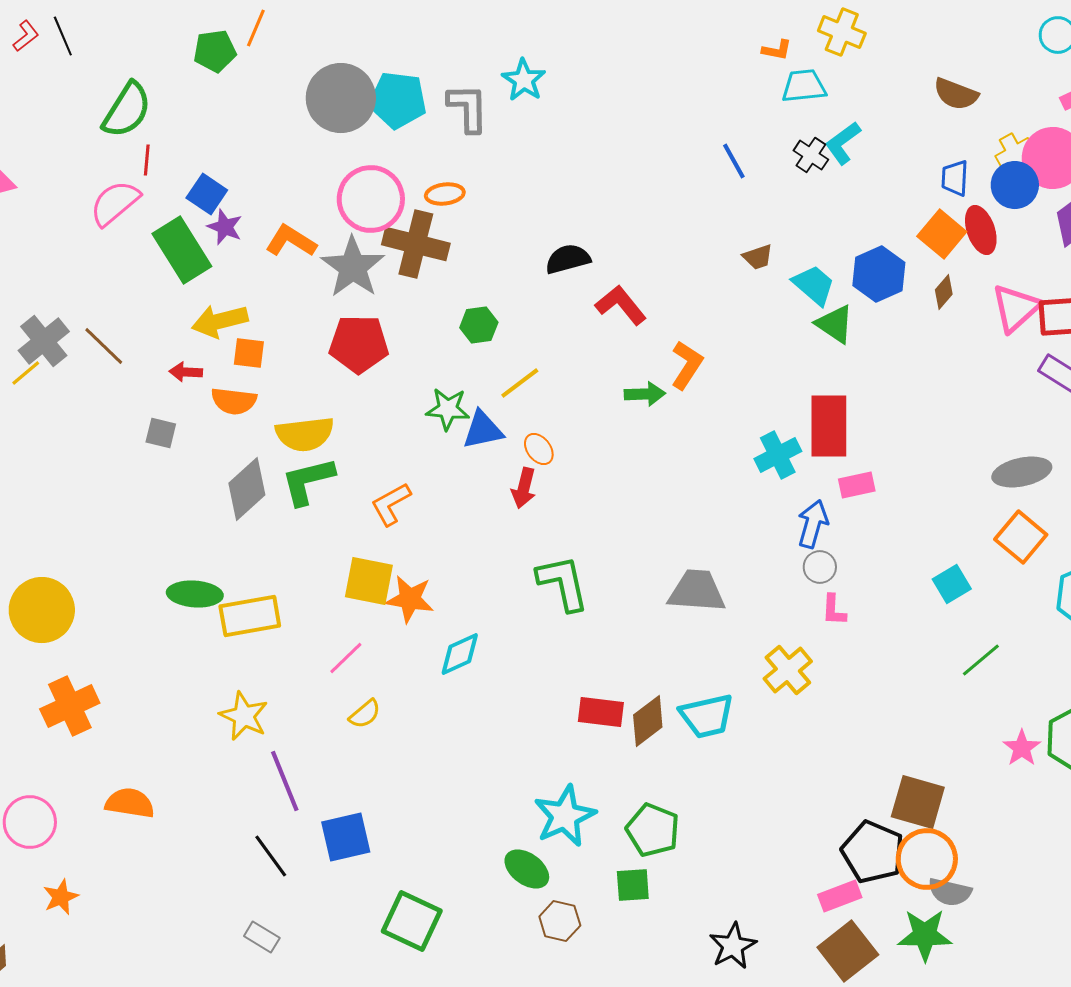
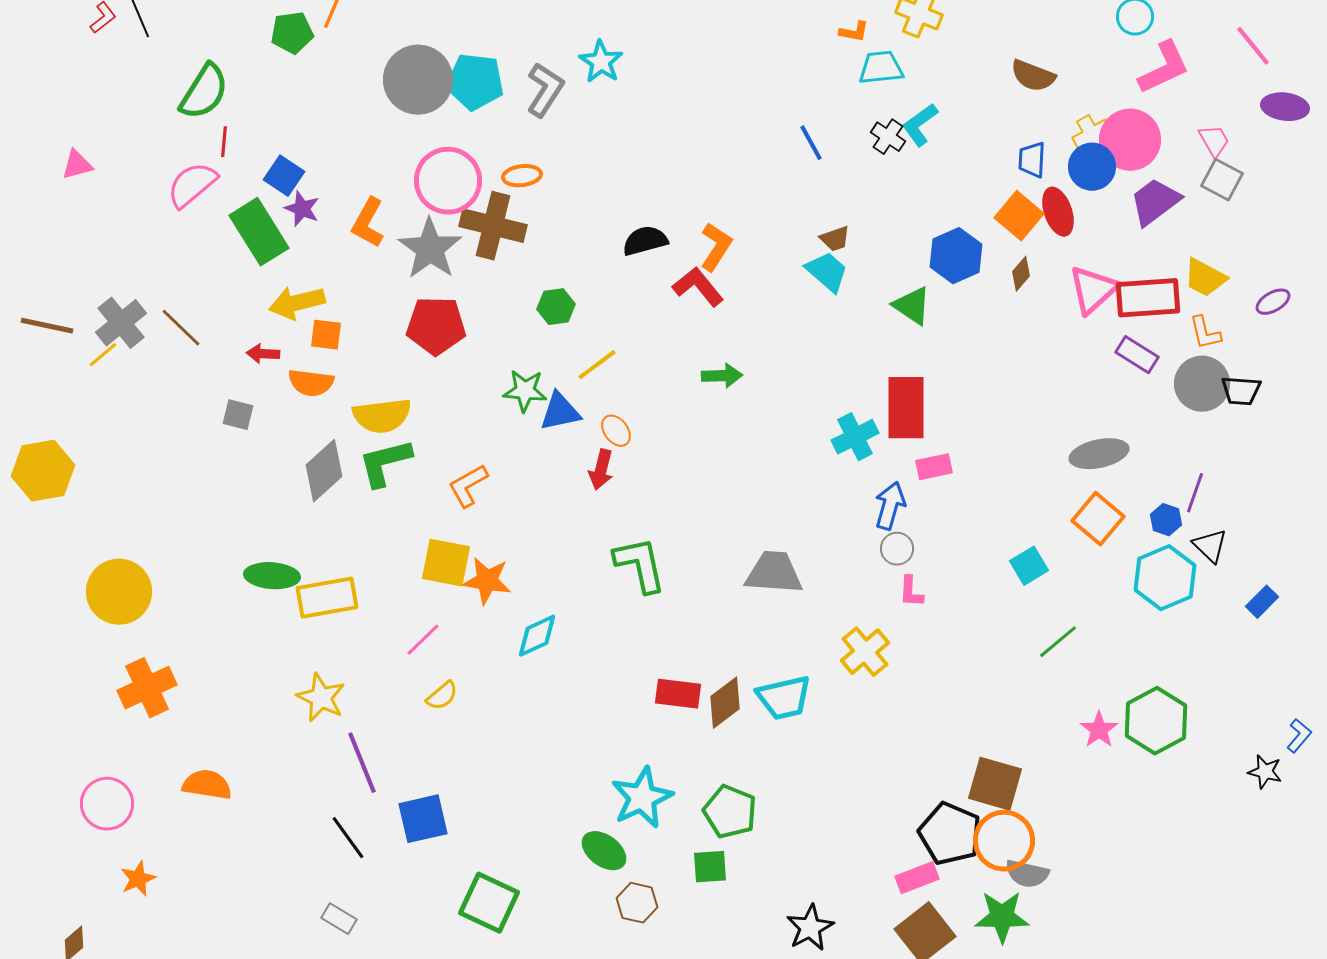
gray L-shape: (468, 108) -> (545, 90), turned 34
orange L-shape: (291, 241) -> (368, 223), turned -93
cyan trapezoid: (814, 285) -> (827, 272), moved
orange L-shape: (687, 365) -> (716, 247), moved

